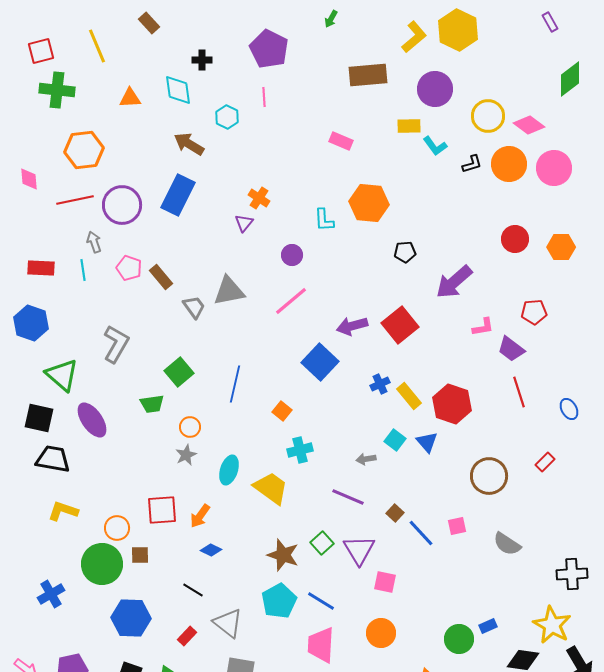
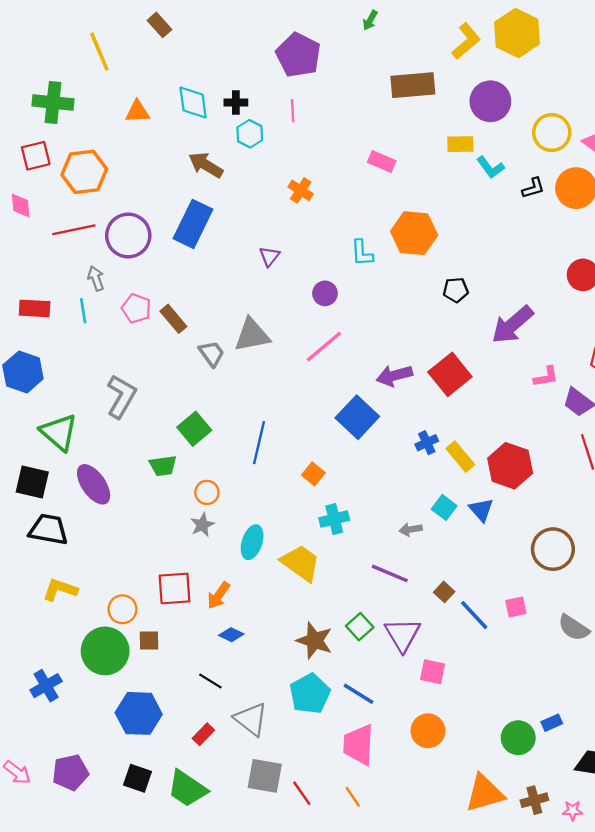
red square: (41, 51) -> (36, 156), moved
black cross: (202, 60) -> (236, 102), moved
orange cross: (259, 198) -> (301, 190), moved

